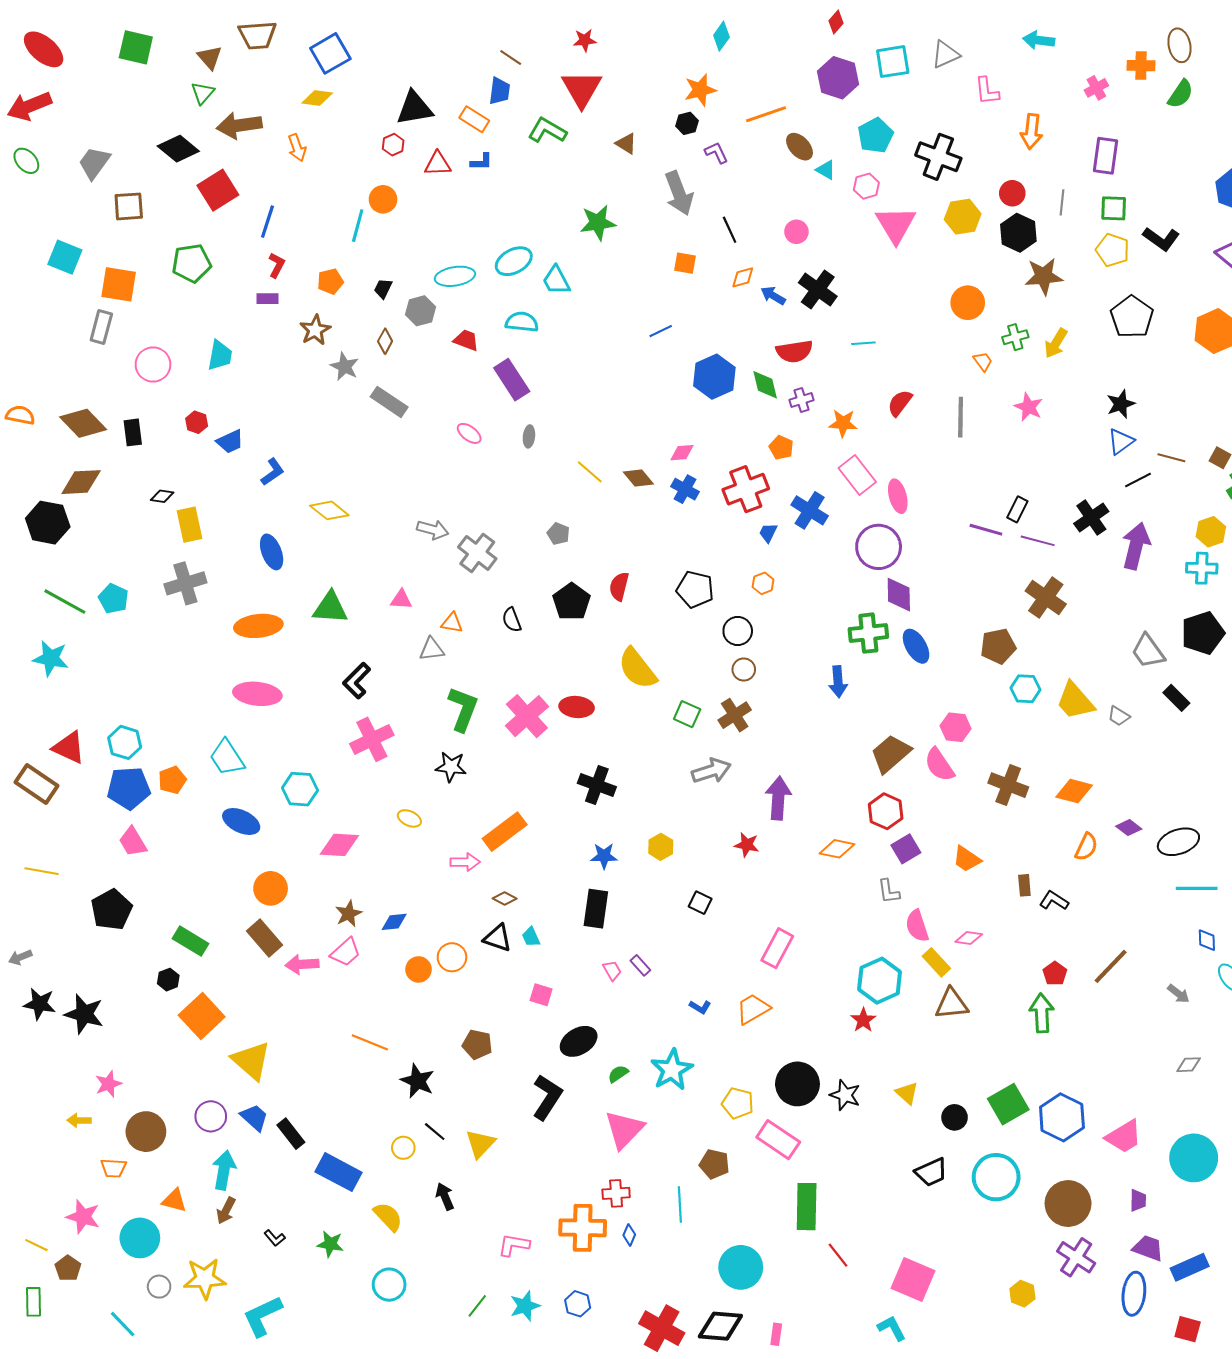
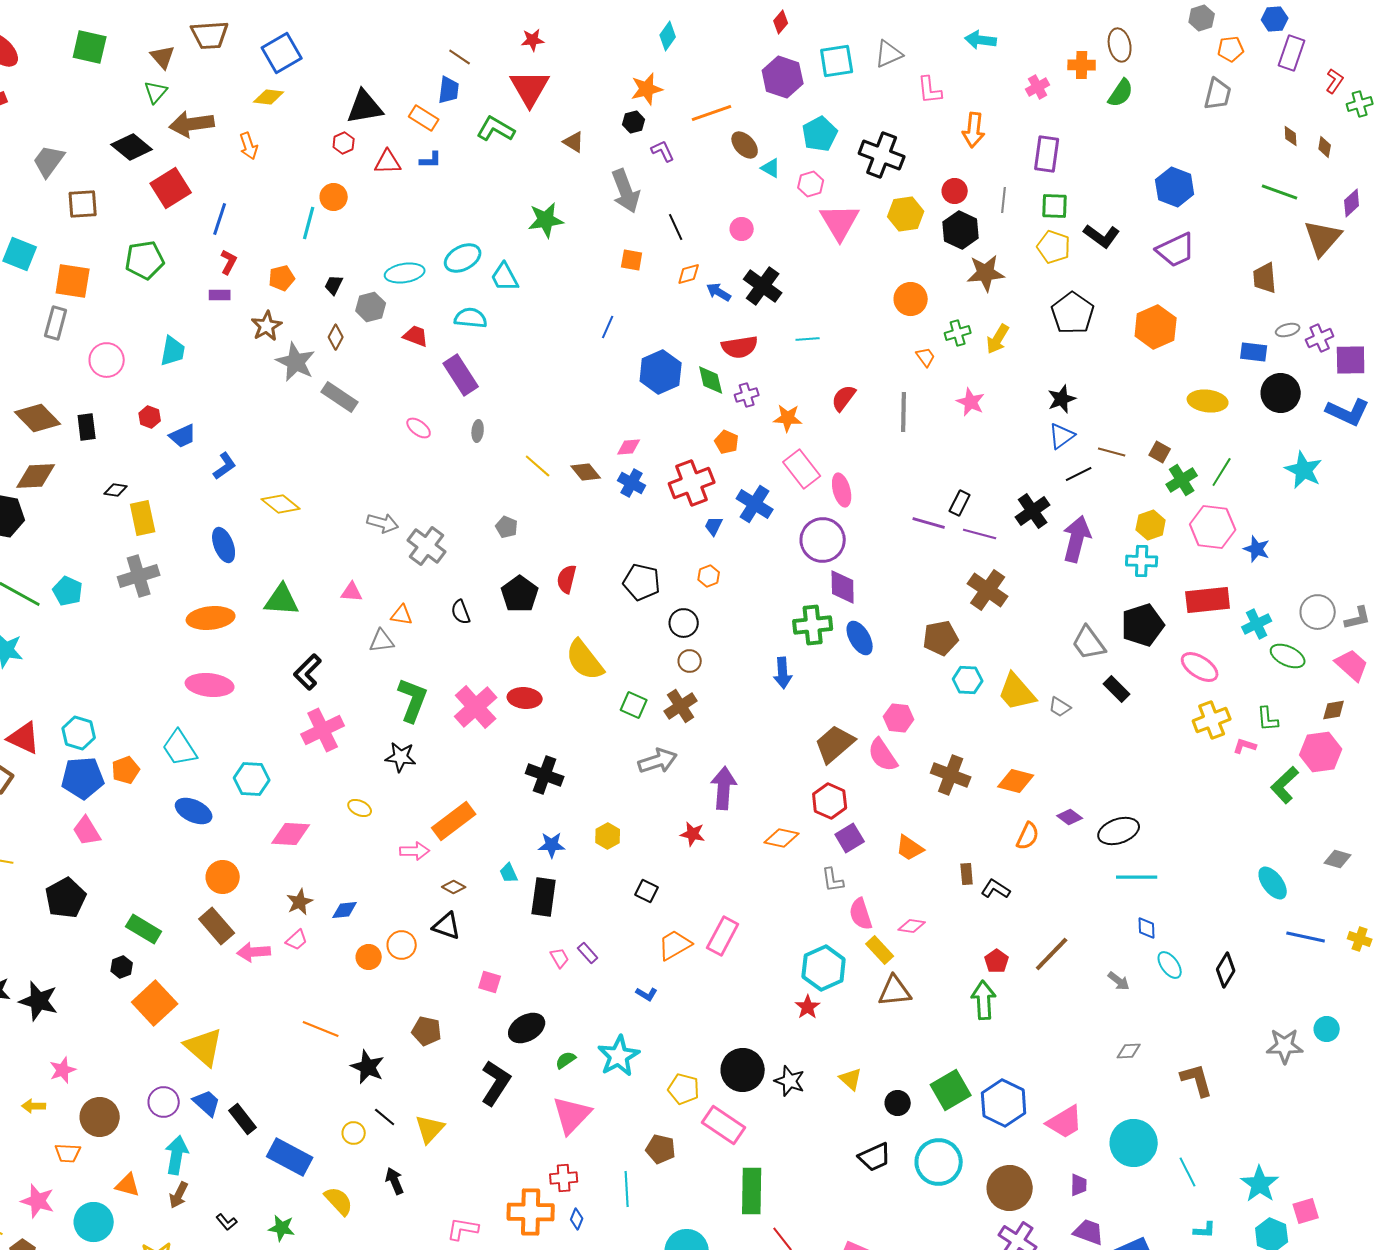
blue line: (661, 331) -> (608, 327), turned -40
gray star: (345, 367) -> (296, 362), size x1.4
cyan trapezoid: (531, 937) -> (509, 873), moved
pink trapezoid: (346, 952) -> (297, 940), size x0.7
orange trapezoid: (753, 1009) -> (675, 945), moved

